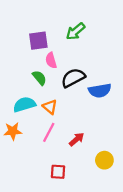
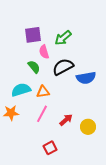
green arrow: (75, 31) -> (63, 38), moved
orange triangle: (50, 107) -> (43, 92), turned -48
yellow circle: (104, 160) -> (88, 127), moved
red square: (58, 172) -> (50, 148), turned -32

